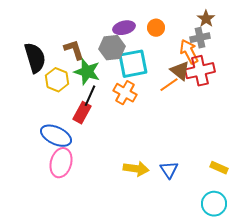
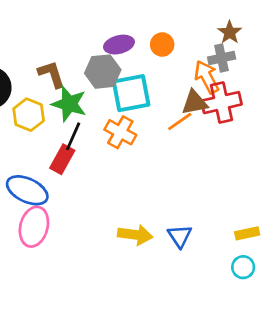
brown triangle: (180, 71) -> (195, 103), turned -50
yellow rectangle: (219, 168) -> (247, 233), turned -36
cyan circle: (214, 204) -> (243, 267), moved, size x0.7

